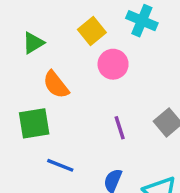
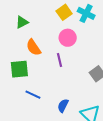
yellow square: (92, 31) -> (64, 12), moved
purple line: (120, 128) -> (59, 60), moved

